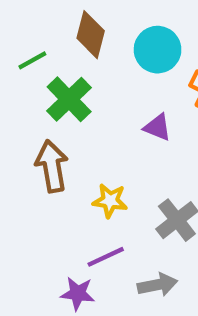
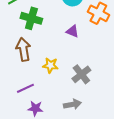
green cross: (69, 99) -> (31, 18), turned -30
purple line: (106, 257) -> (25, 88), moved

